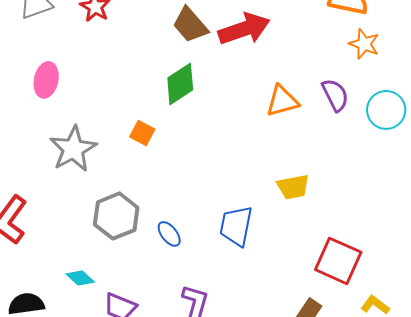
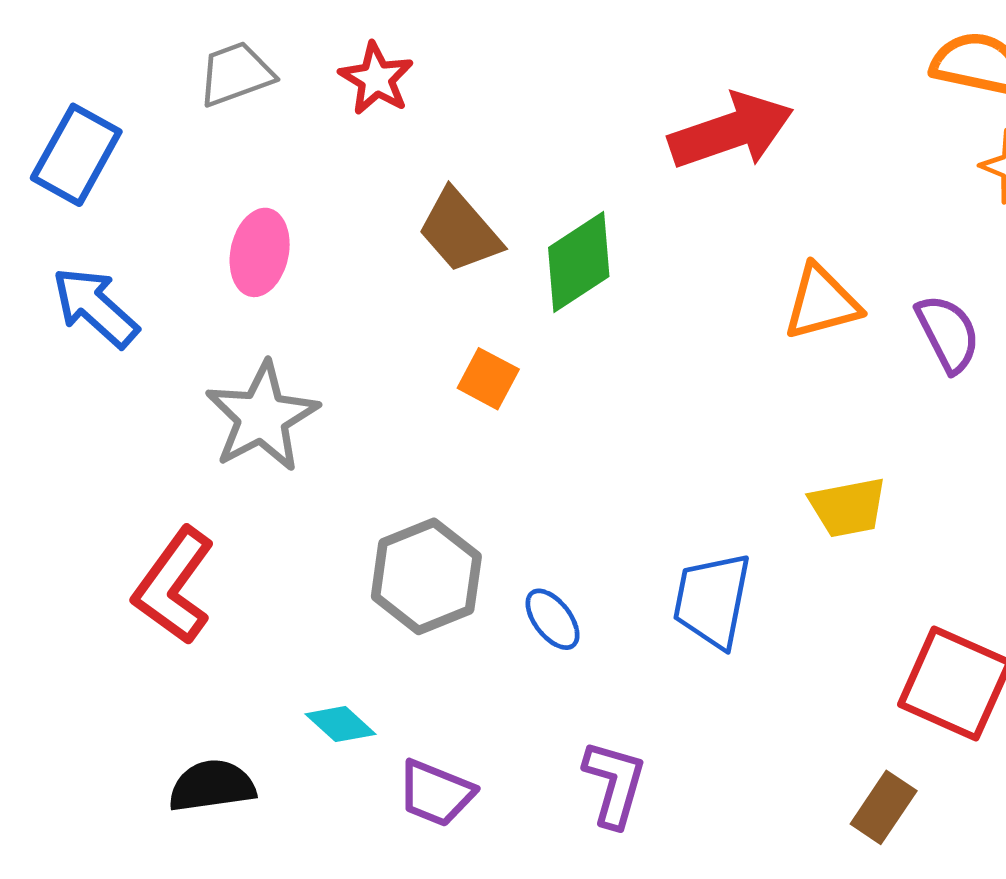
brown trapezoid: (190, 25) -> (460, 231), moved
purple semicircle: (335, 95) -> (948, 333), moved
gray star: (73, 149) -> (262, 417), moved

